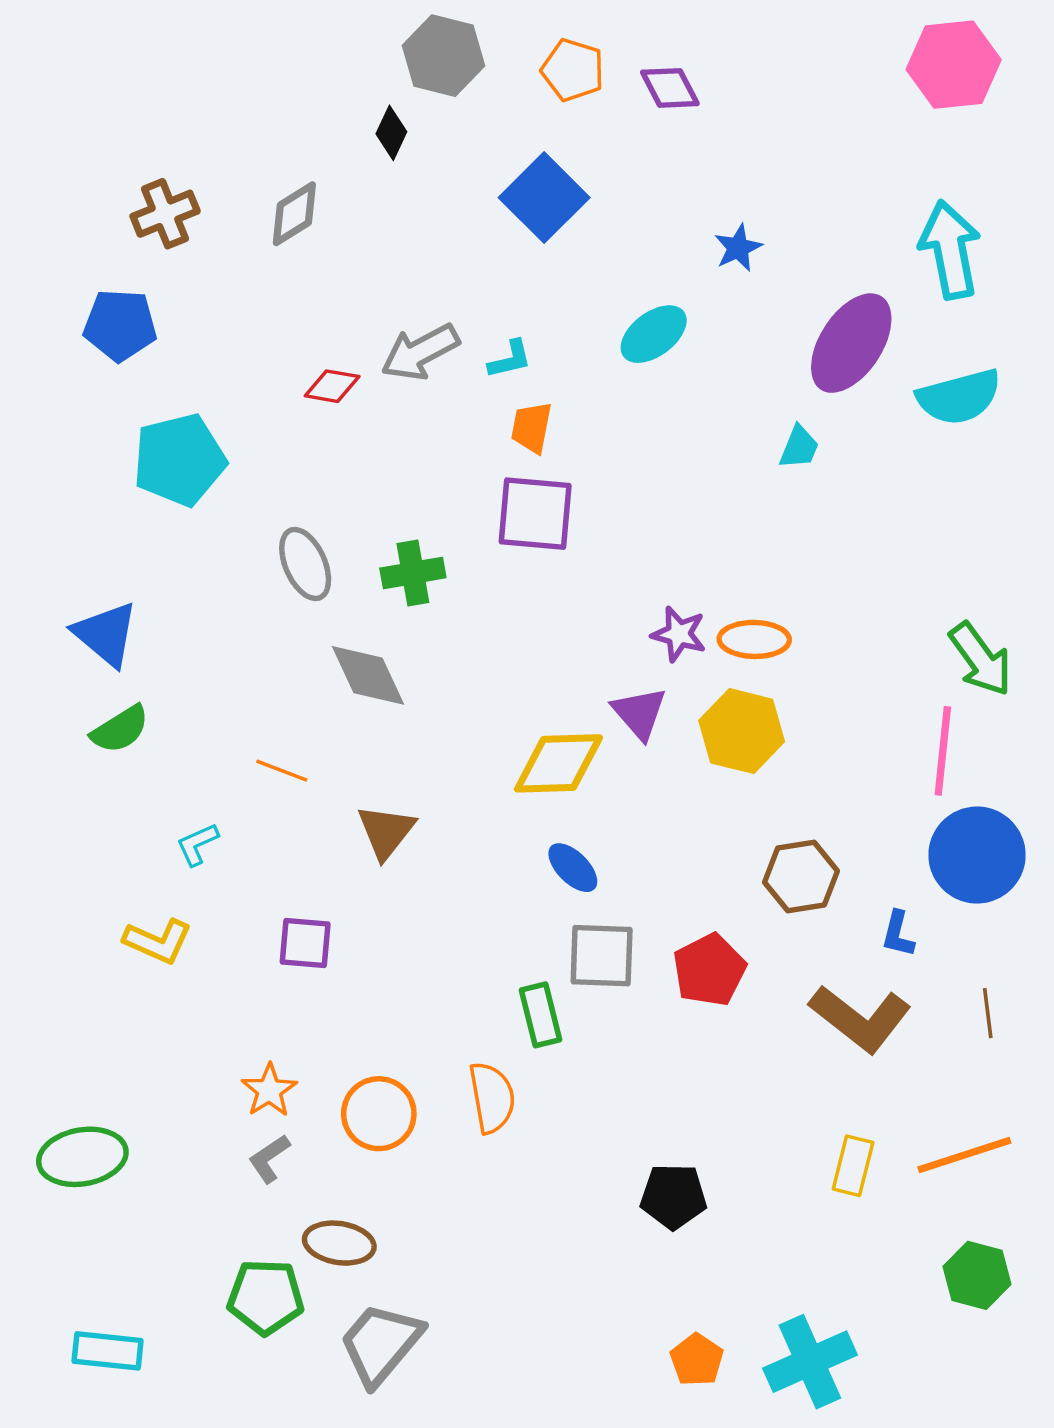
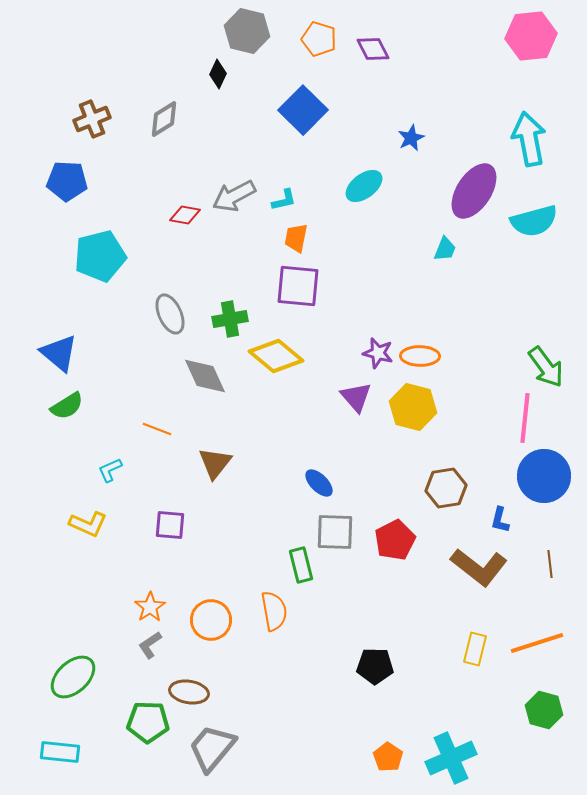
yellow diamond: (558, 763) -> (276, 356), moved, turned 42
green ellipse: (82, 1157) -> (73, 677), moved, turned -33

